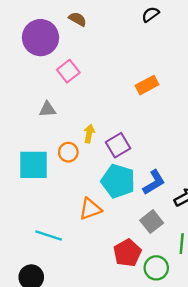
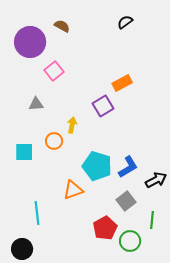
purple square: (118, 145) -> (103, 106), moved
cyan square: (34, 165) -> (24, 152), size x0.7
cyan line: (49, 236) -> (37, 213), turned 65

